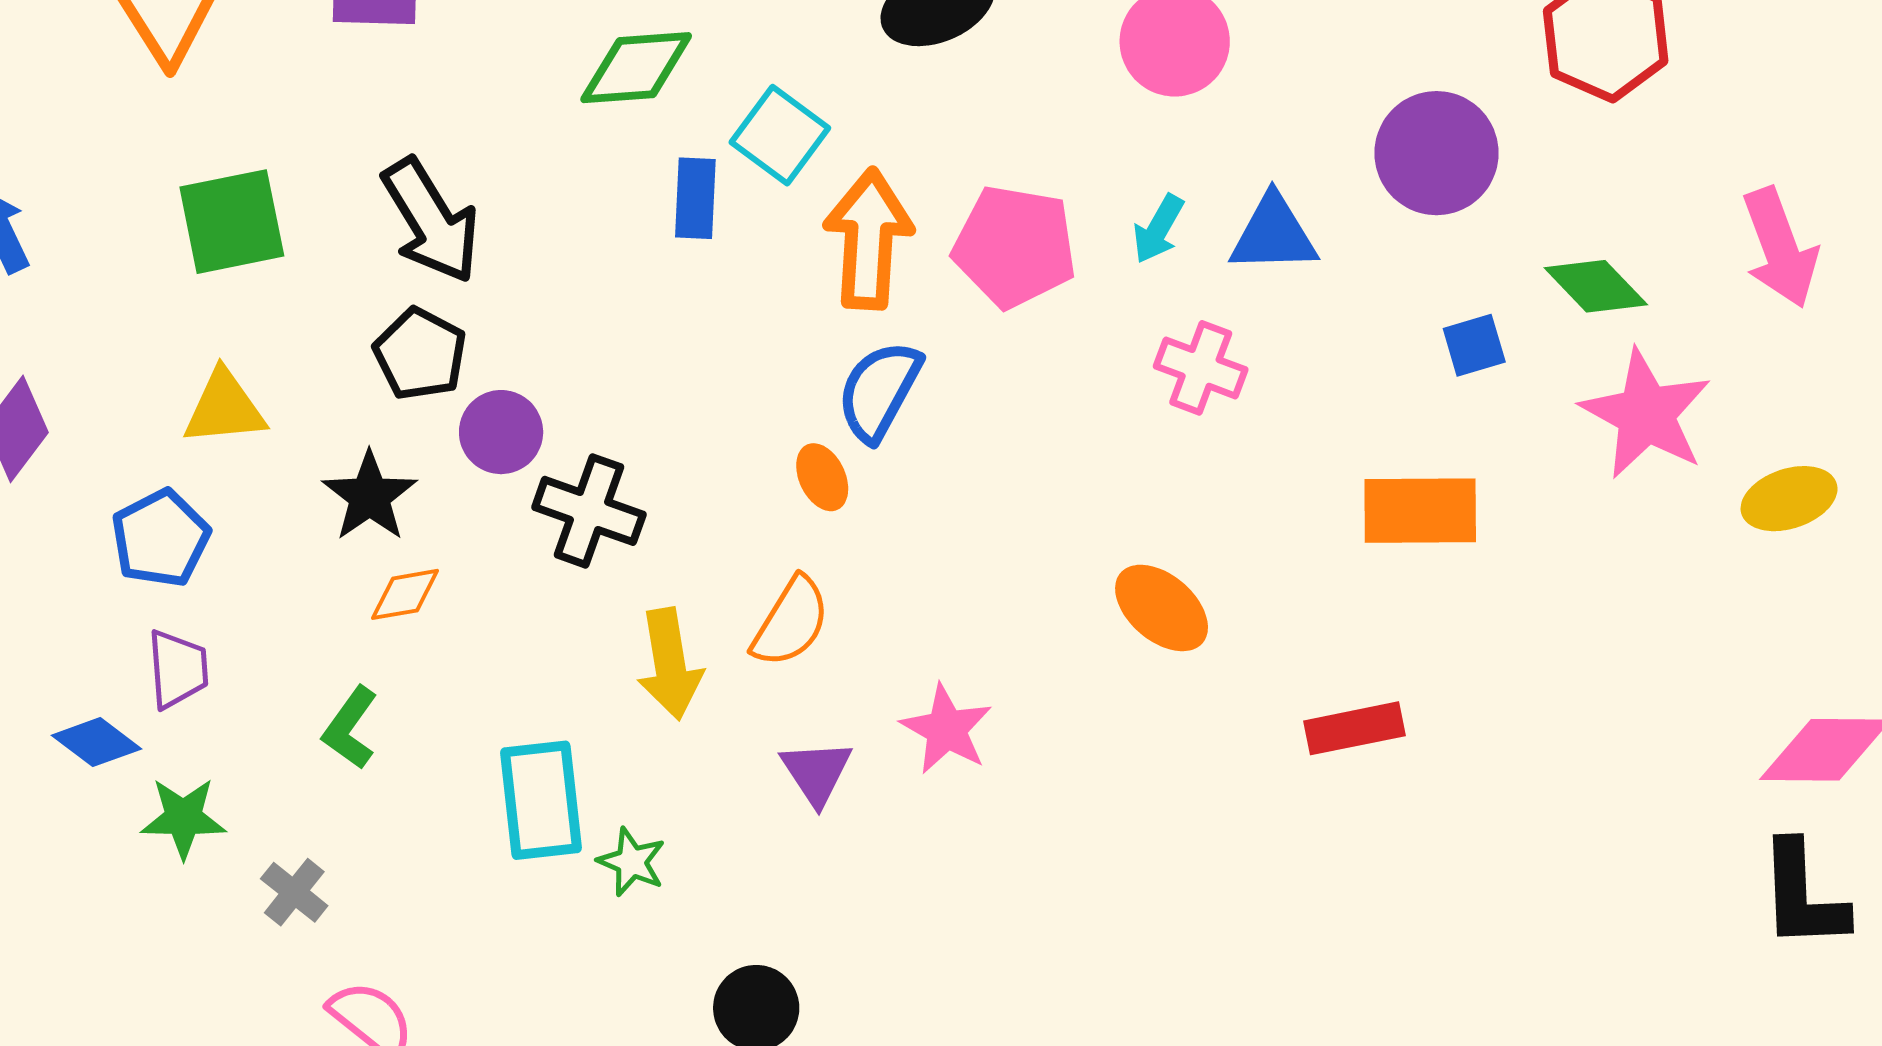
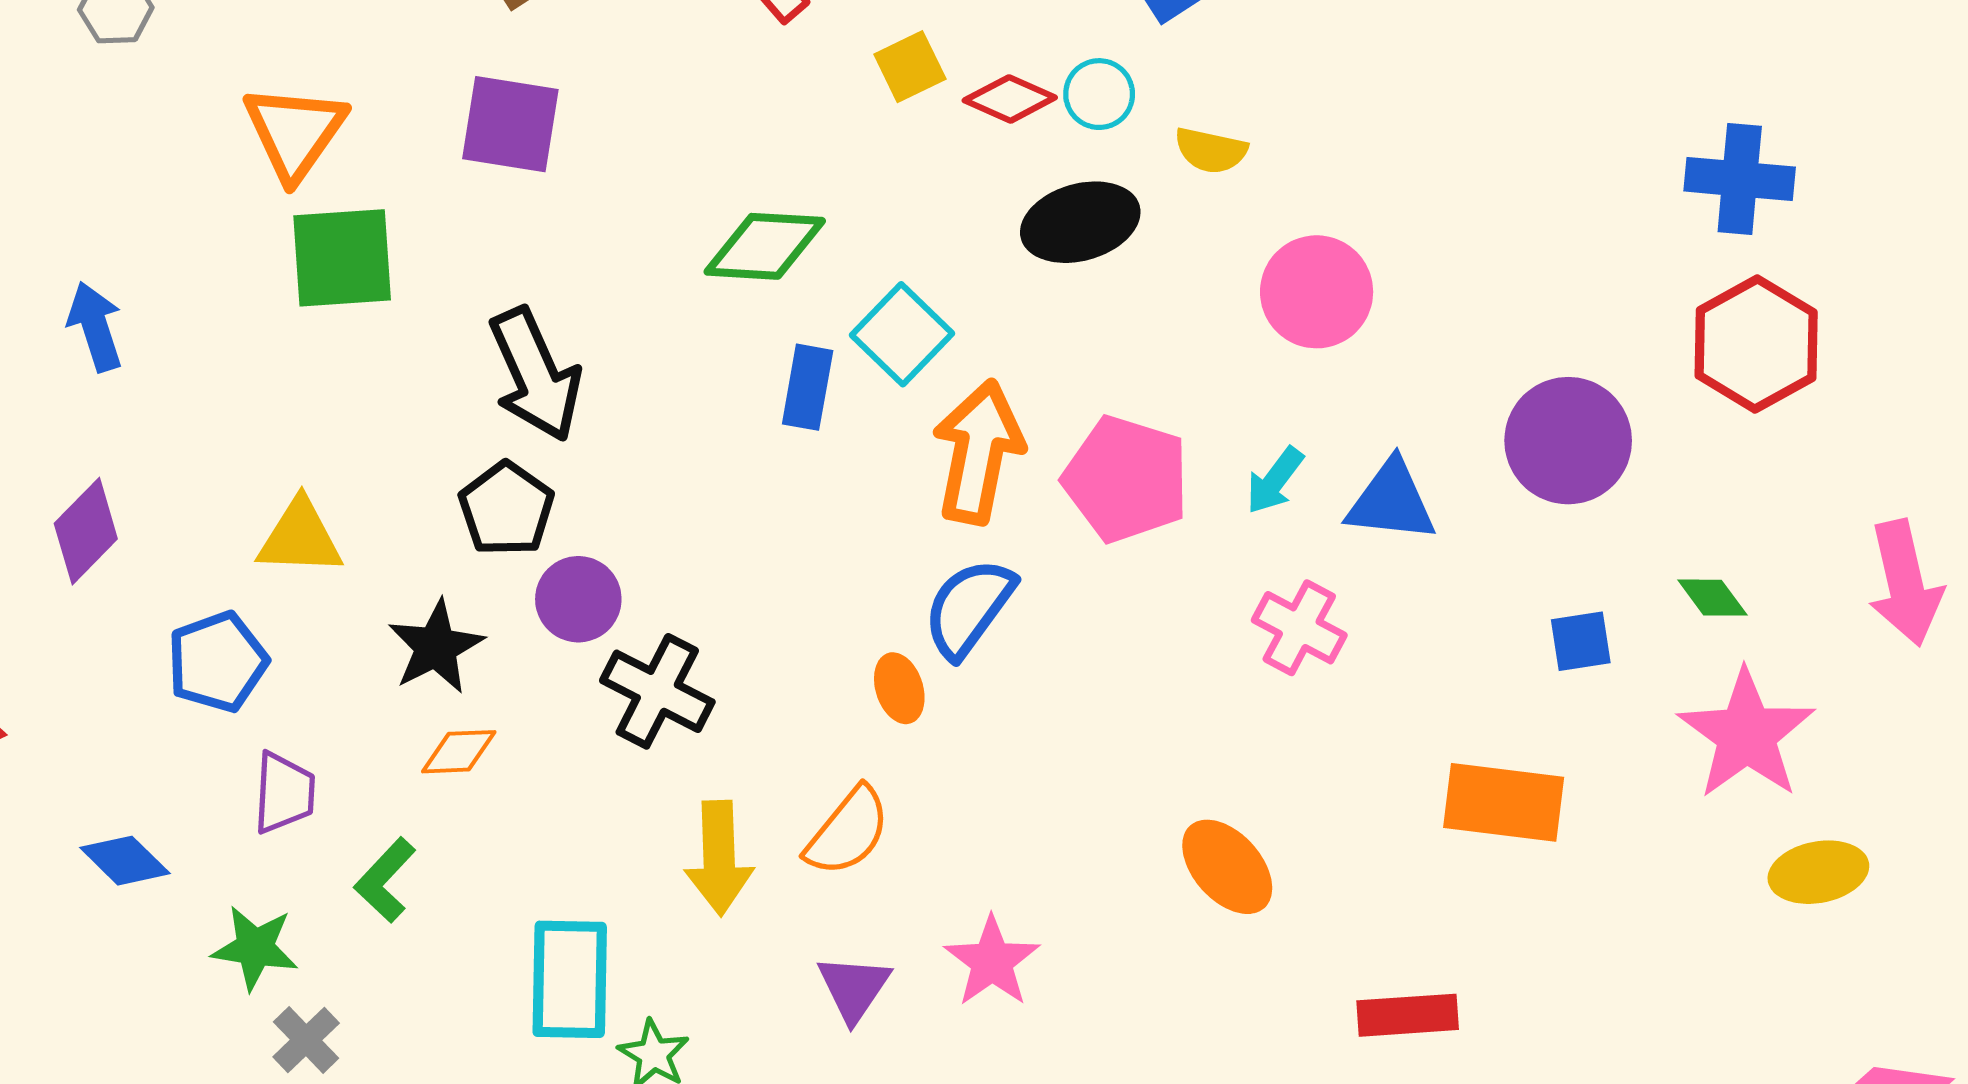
green square: (232, 222) -> (342, 258), moved
green diamond: (1596, 286) -> (1712, 598), size x0.7
yellow ellipse: (1789, 499) -> (1818, 872), moved
purple trapezoid: (178, 669) -> (284, 793), moved
green star: (183, 818) -> (255, 948), moved

